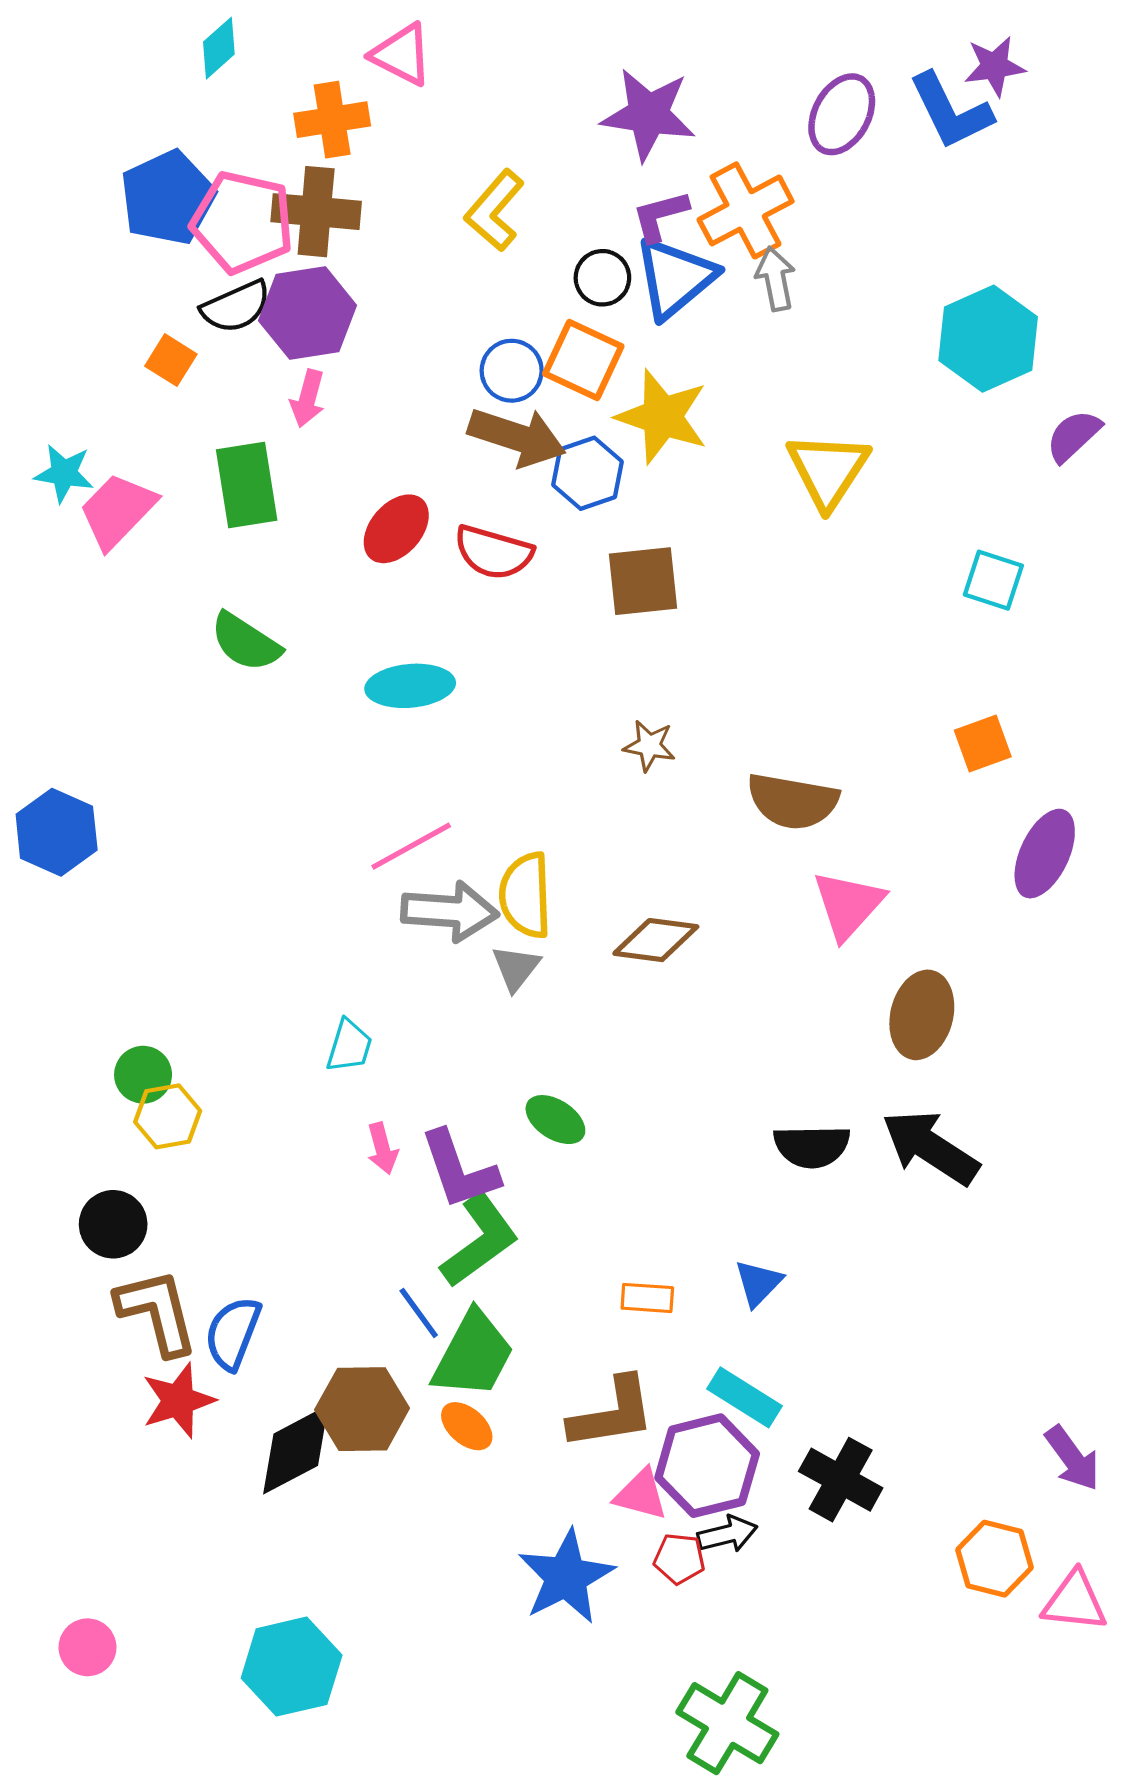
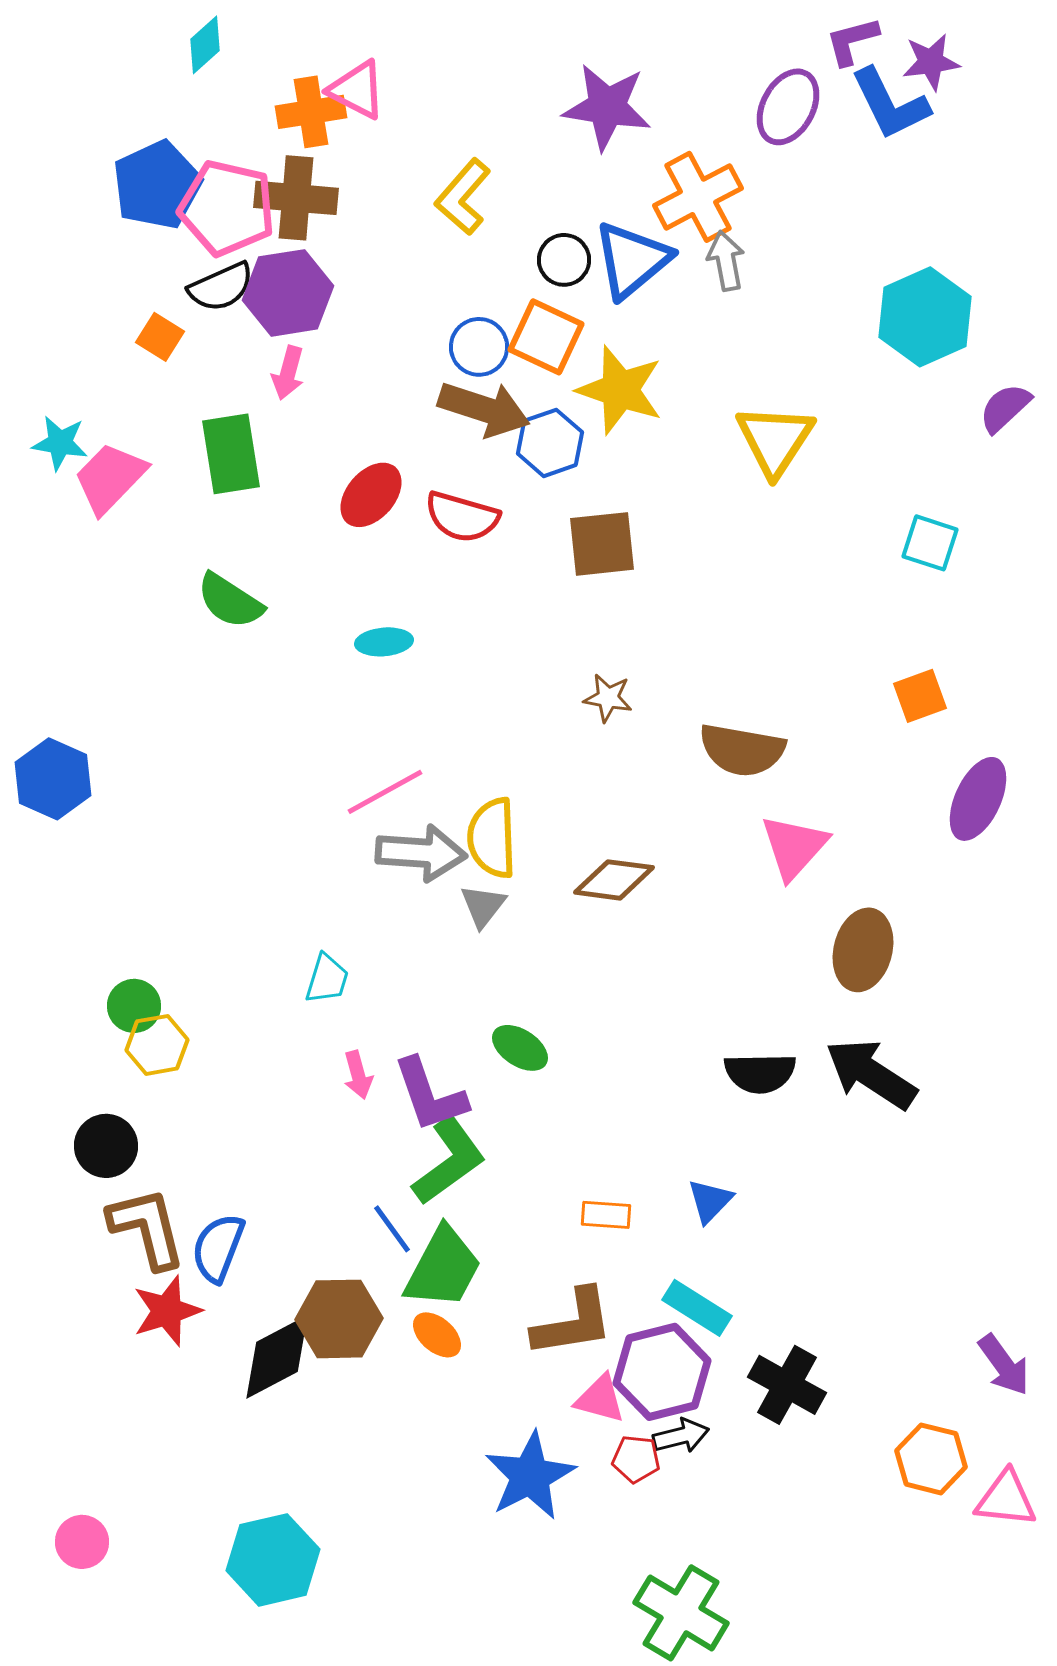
pink triangle: (402, 54) -> (357, 90), moved
purple L-shape: (660, 216) -> (852, 41), moved
cyan ellipse: (410, 686) -> (384, 642), size x0.7

